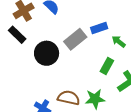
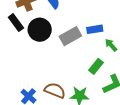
black circle: (47, 53) -> (40, 30), moved

